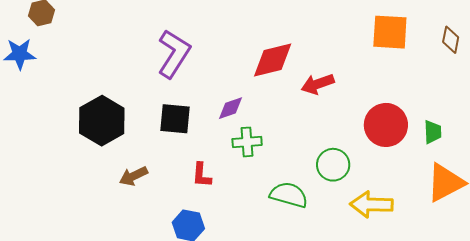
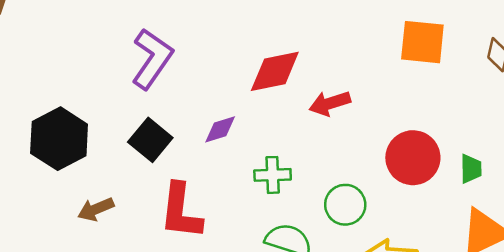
black square: (175, 119) -> (150, 140), turned 32
green cross: (247, 142) -> (273, 175), moved
red L-shape: (202, 175) -> (181, 211), size x1.8

